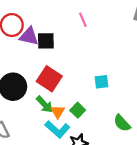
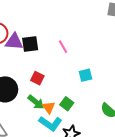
pink line: (83, 20) -> (63, 47), moved
red square: (49, 79) -> (37, 78), size x0.6

